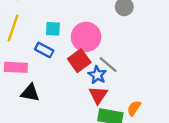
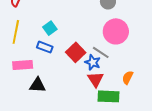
cyan square: (53, 29) -> (50, 28), turned -32
pink circle: (86, 37) -> (116, 31), moved
orange semicircle: (134, 108) -> (128, 78), moved

